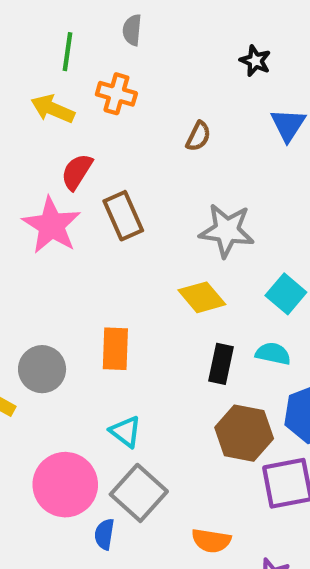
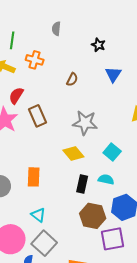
gray semicircle: (132, 30) -> (56, 29), moved

